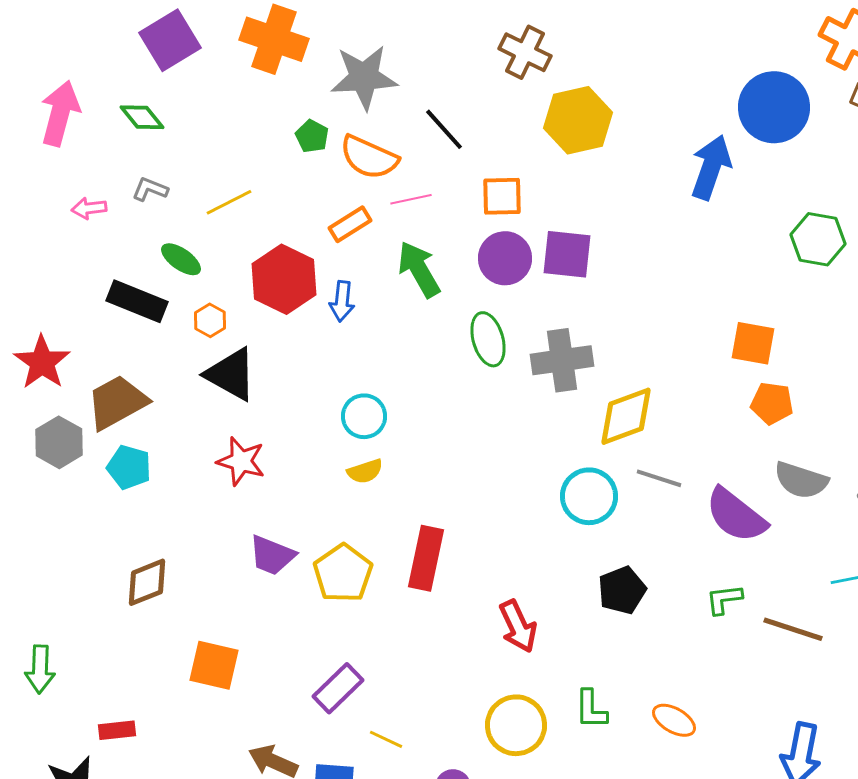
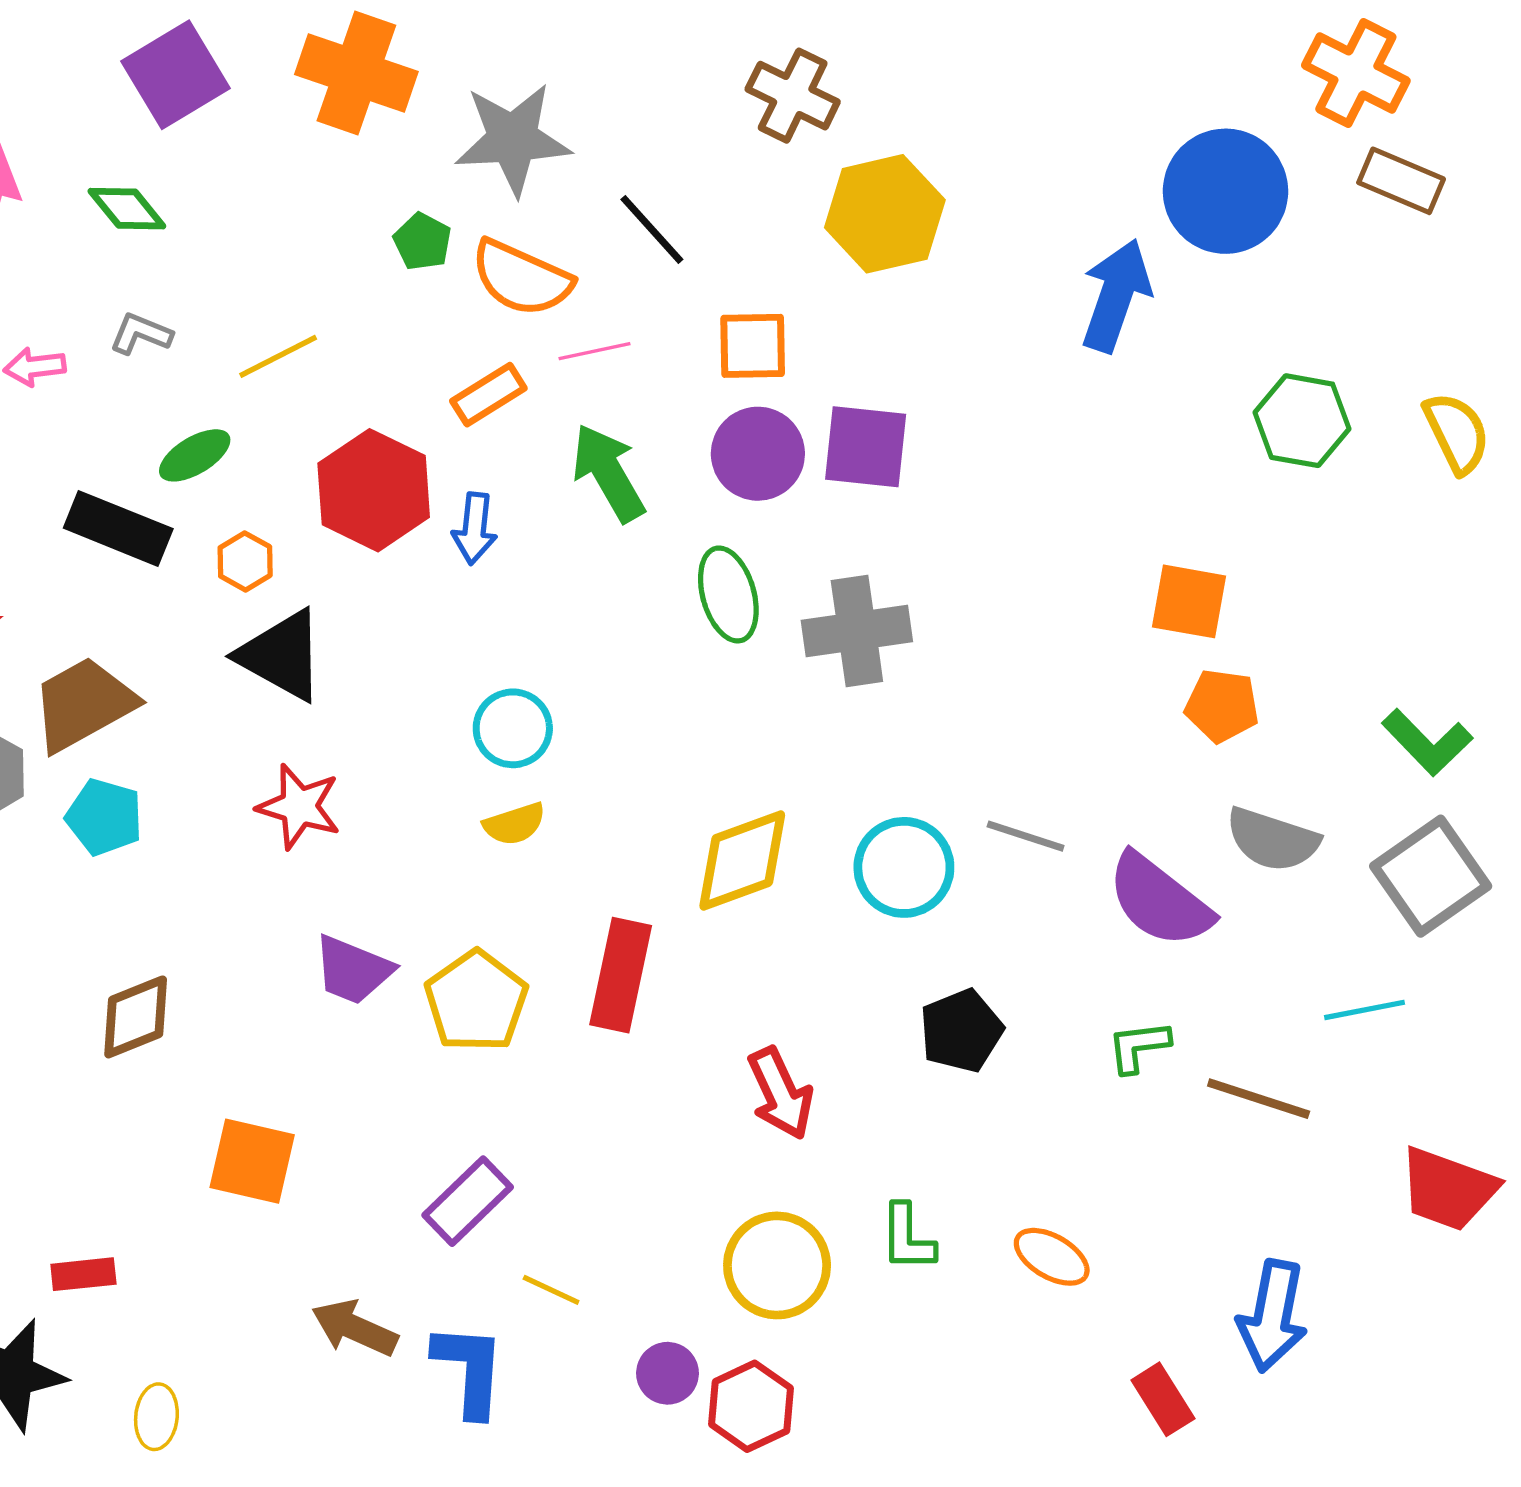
green ellipse: (181, 259) -> (195, 455), turned -66
yellow diamond: (626, 416) -> (742, 860), moved

